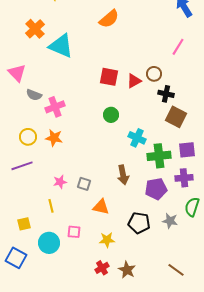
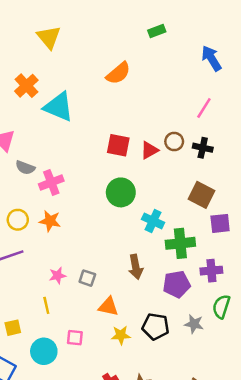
black cross: (166, 94) -> (203, 148), moved
green circle: (111, 115) -> (121, 192), size x1.5
purple square: (187, 150) -> (220, 223), moved
yellow star: (107, 240) -> (121, 335), moved

